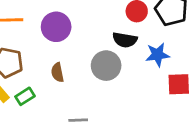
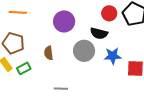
purple circle: (56, 27) -> (64, 21), moved
blue star: (158, 55) -> (113, 56), moved

